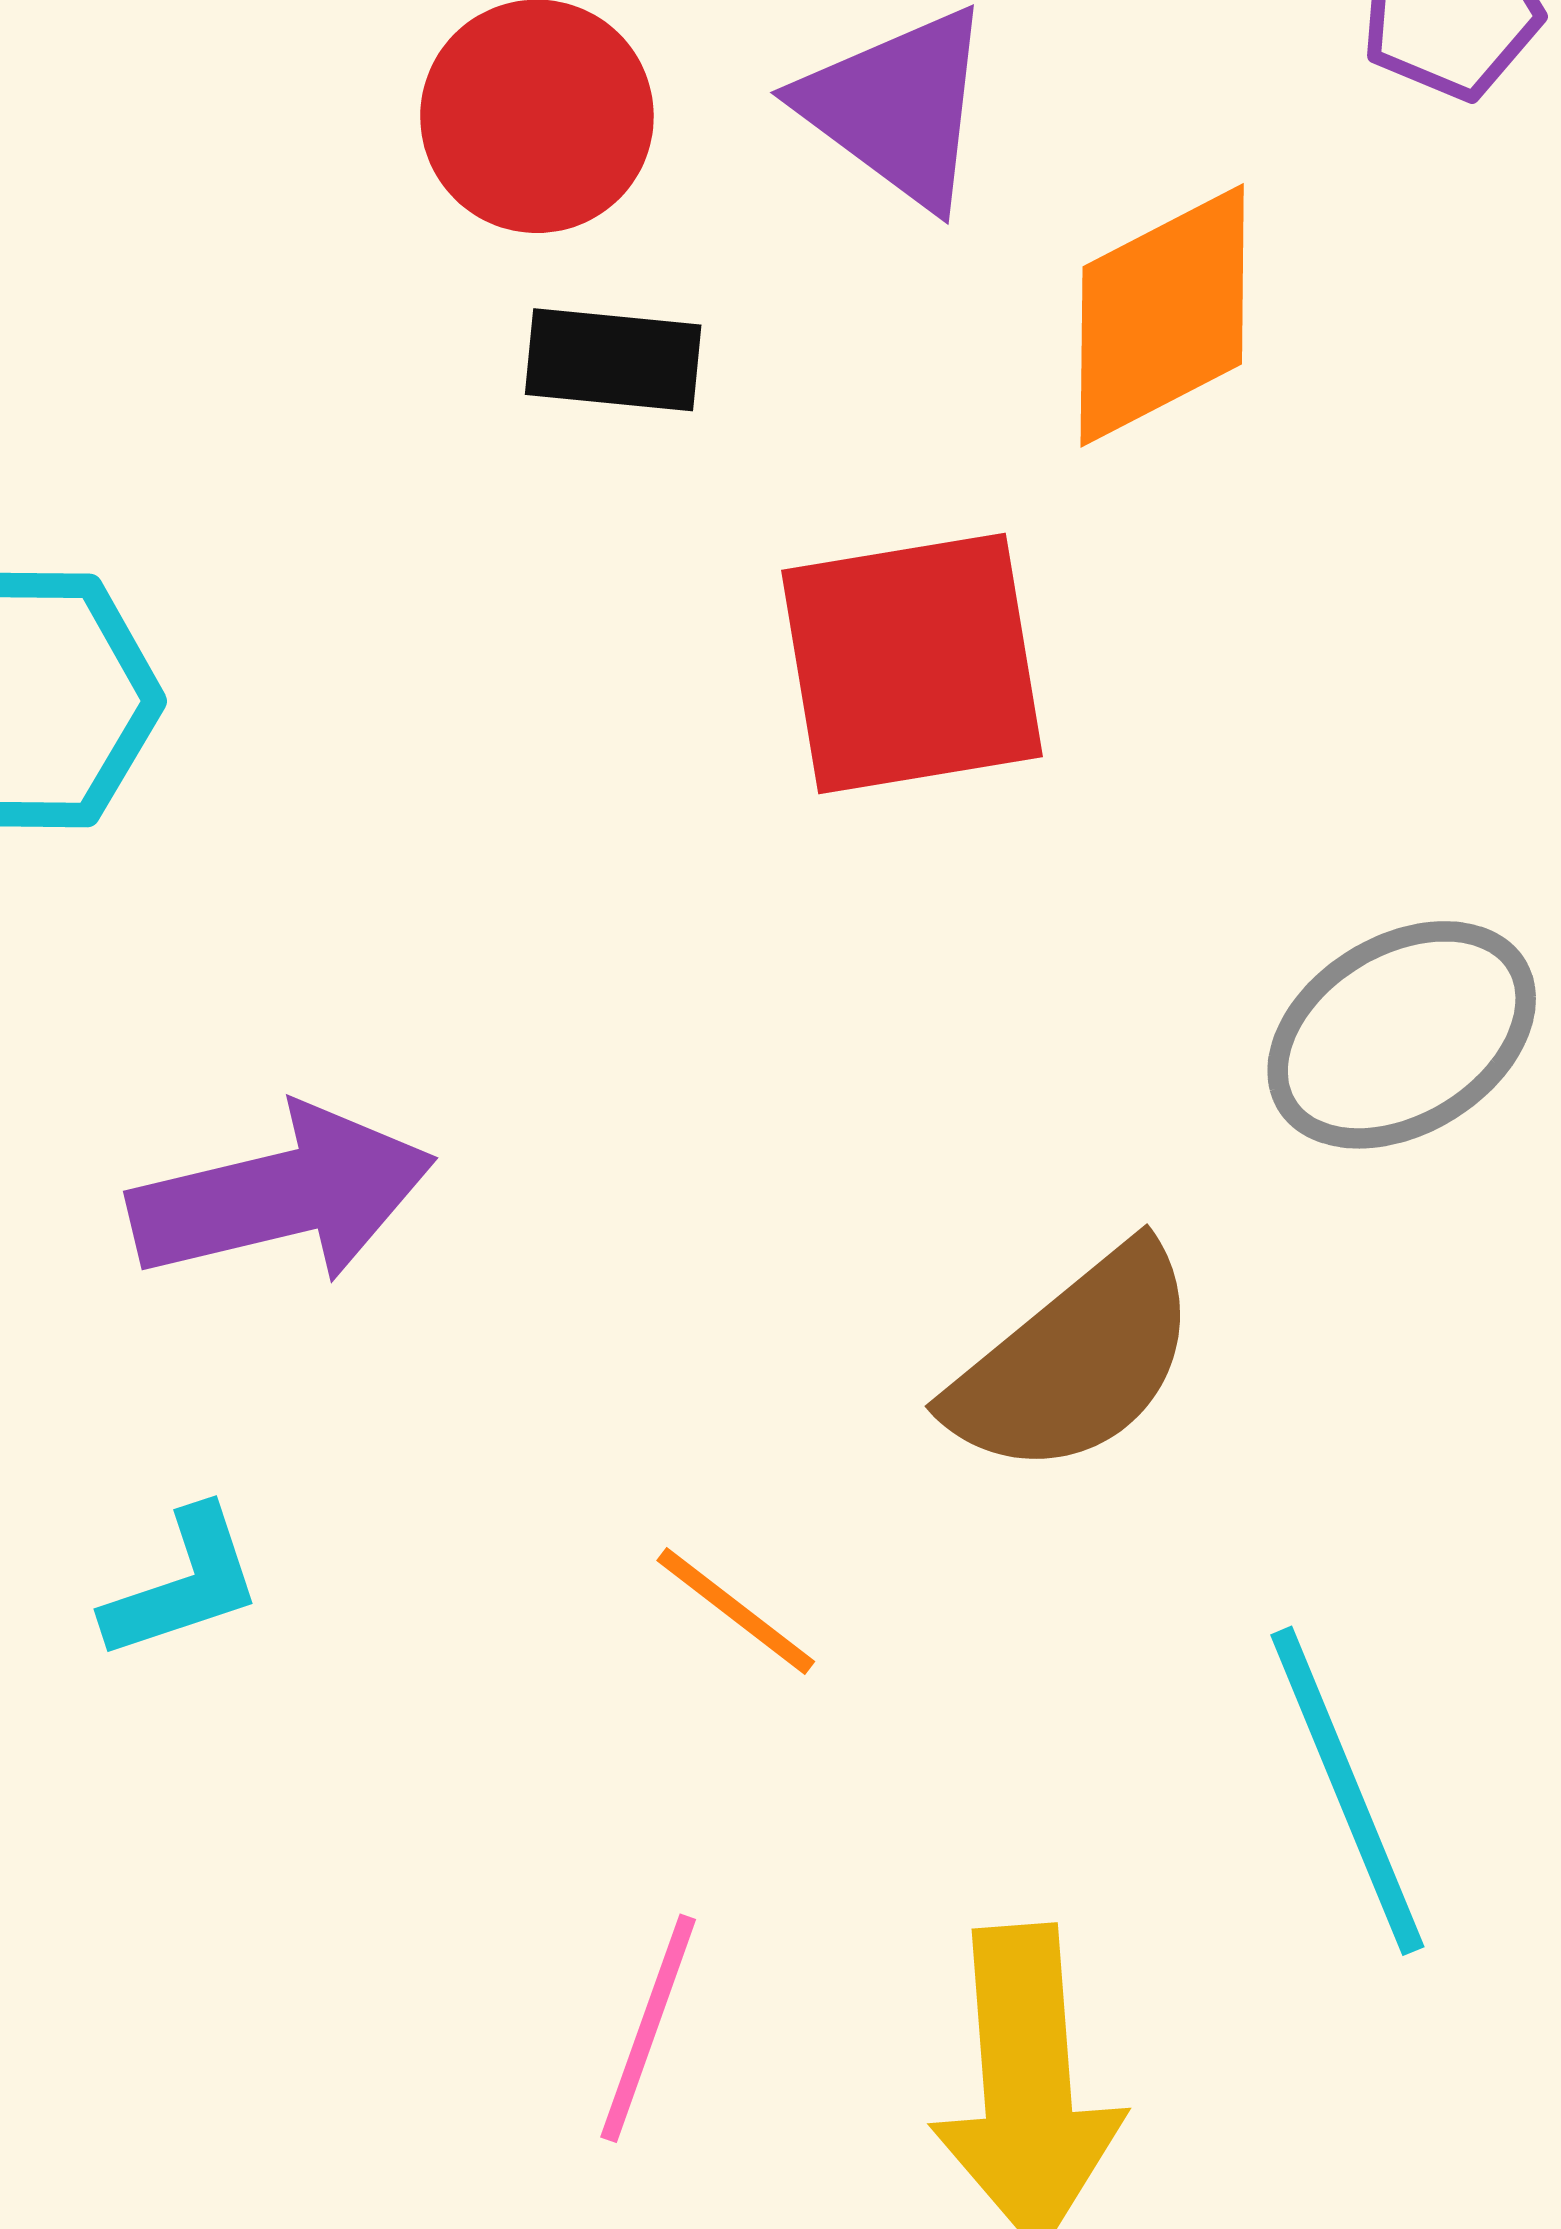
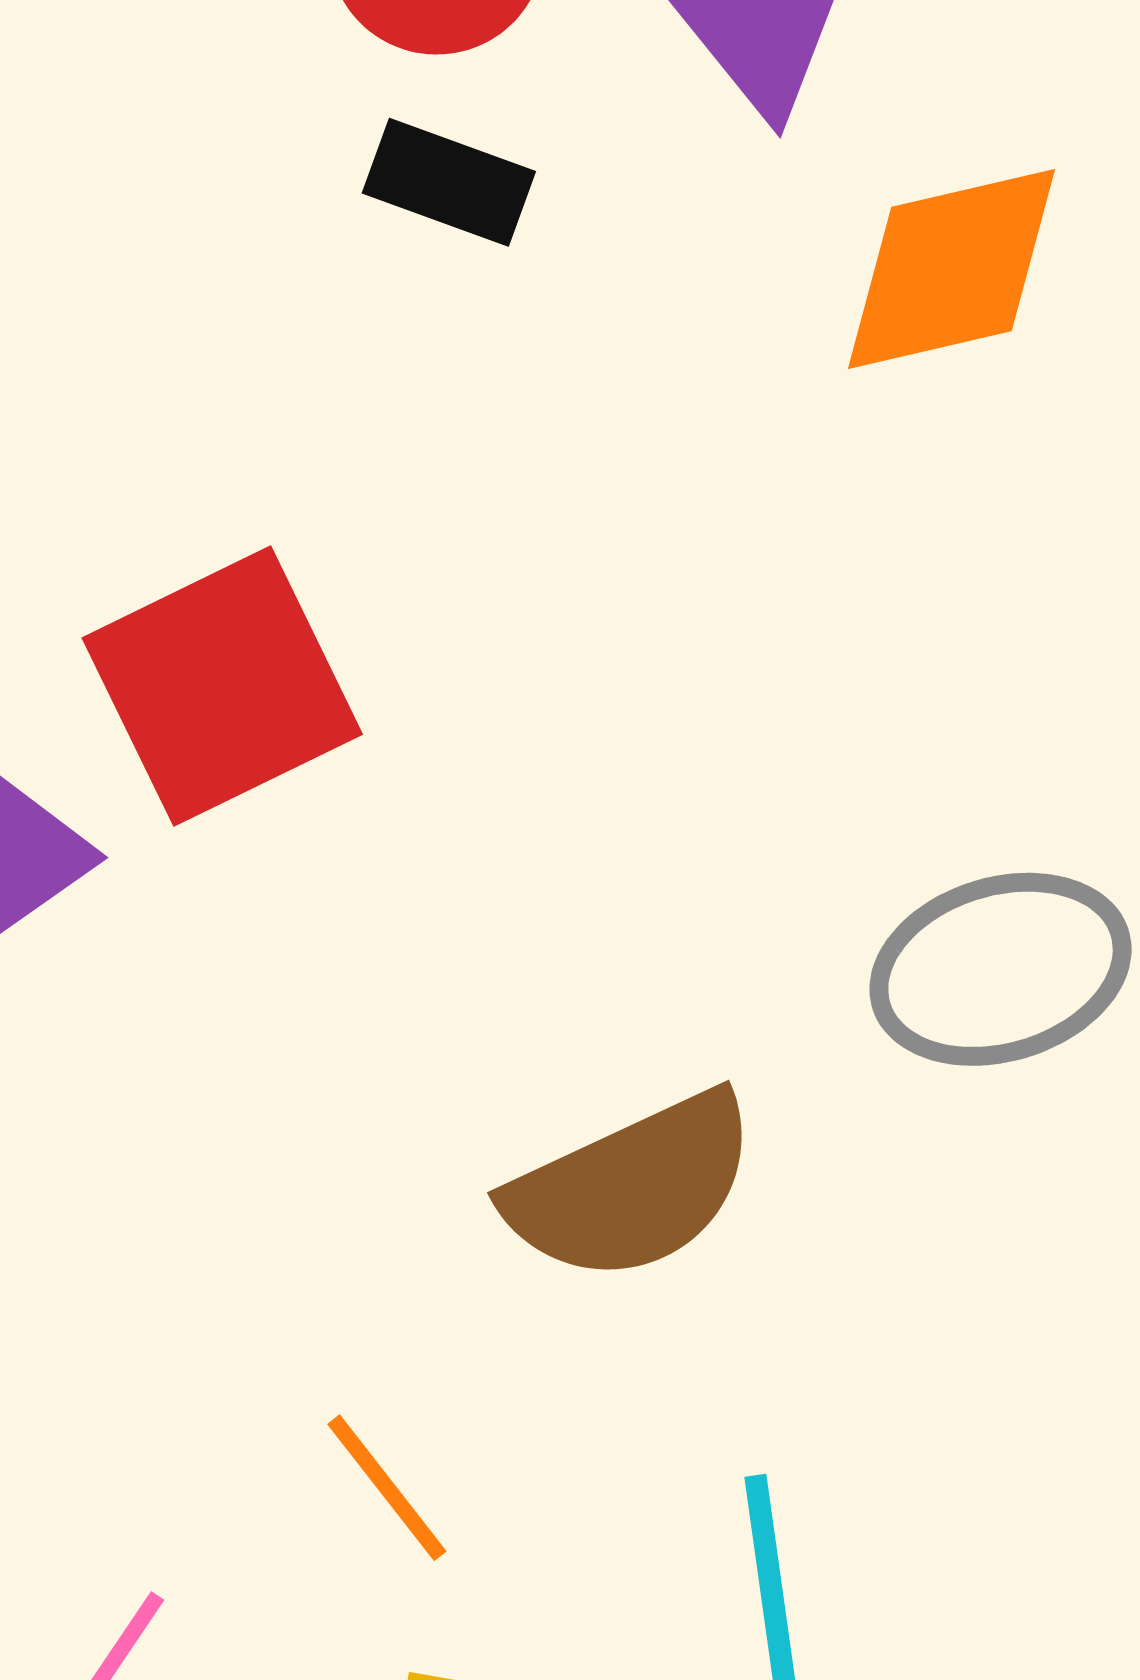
red square: (912, 663) -> (222, 686), moved, turned -31
orange line: (736, 1611) -> (387, 1488), moved

